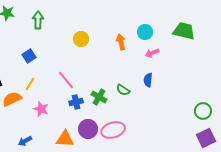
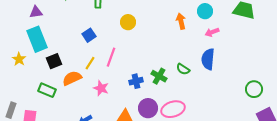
yellow circle: (81, 39) -> (128, 22), moved
pink line: (66, 80) -> (111, 57), moved, turned 60
blue semicircle: (148, 80) -> (208, 59), size x1.5
green circle: (203, 111) -> (254, 89), moved

